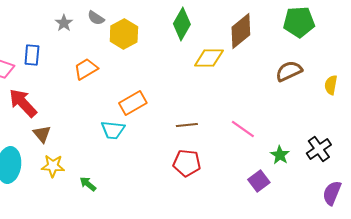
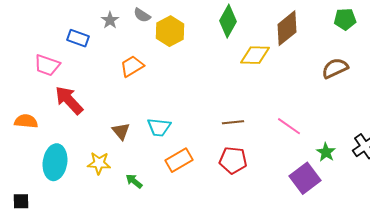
green pentagon: (299, 22) -> (345, 19), size x0.7
blue rectangle: (32, 55) -> (78, 38), moved, turned -75
orange rectangle: (133, 103) -> (179, 160), moved
brown triangle: (42, 134) -> (121, 131), moved
purple square: (259, 181) -> (305, 178), size x1.4

